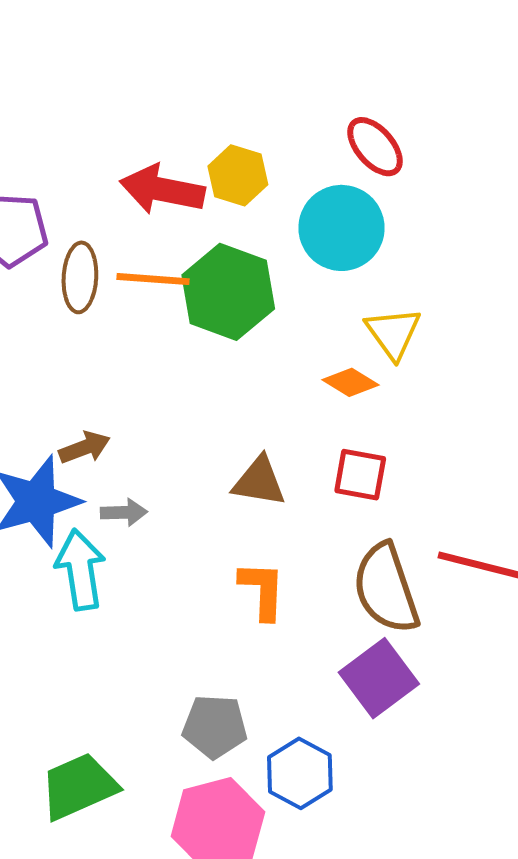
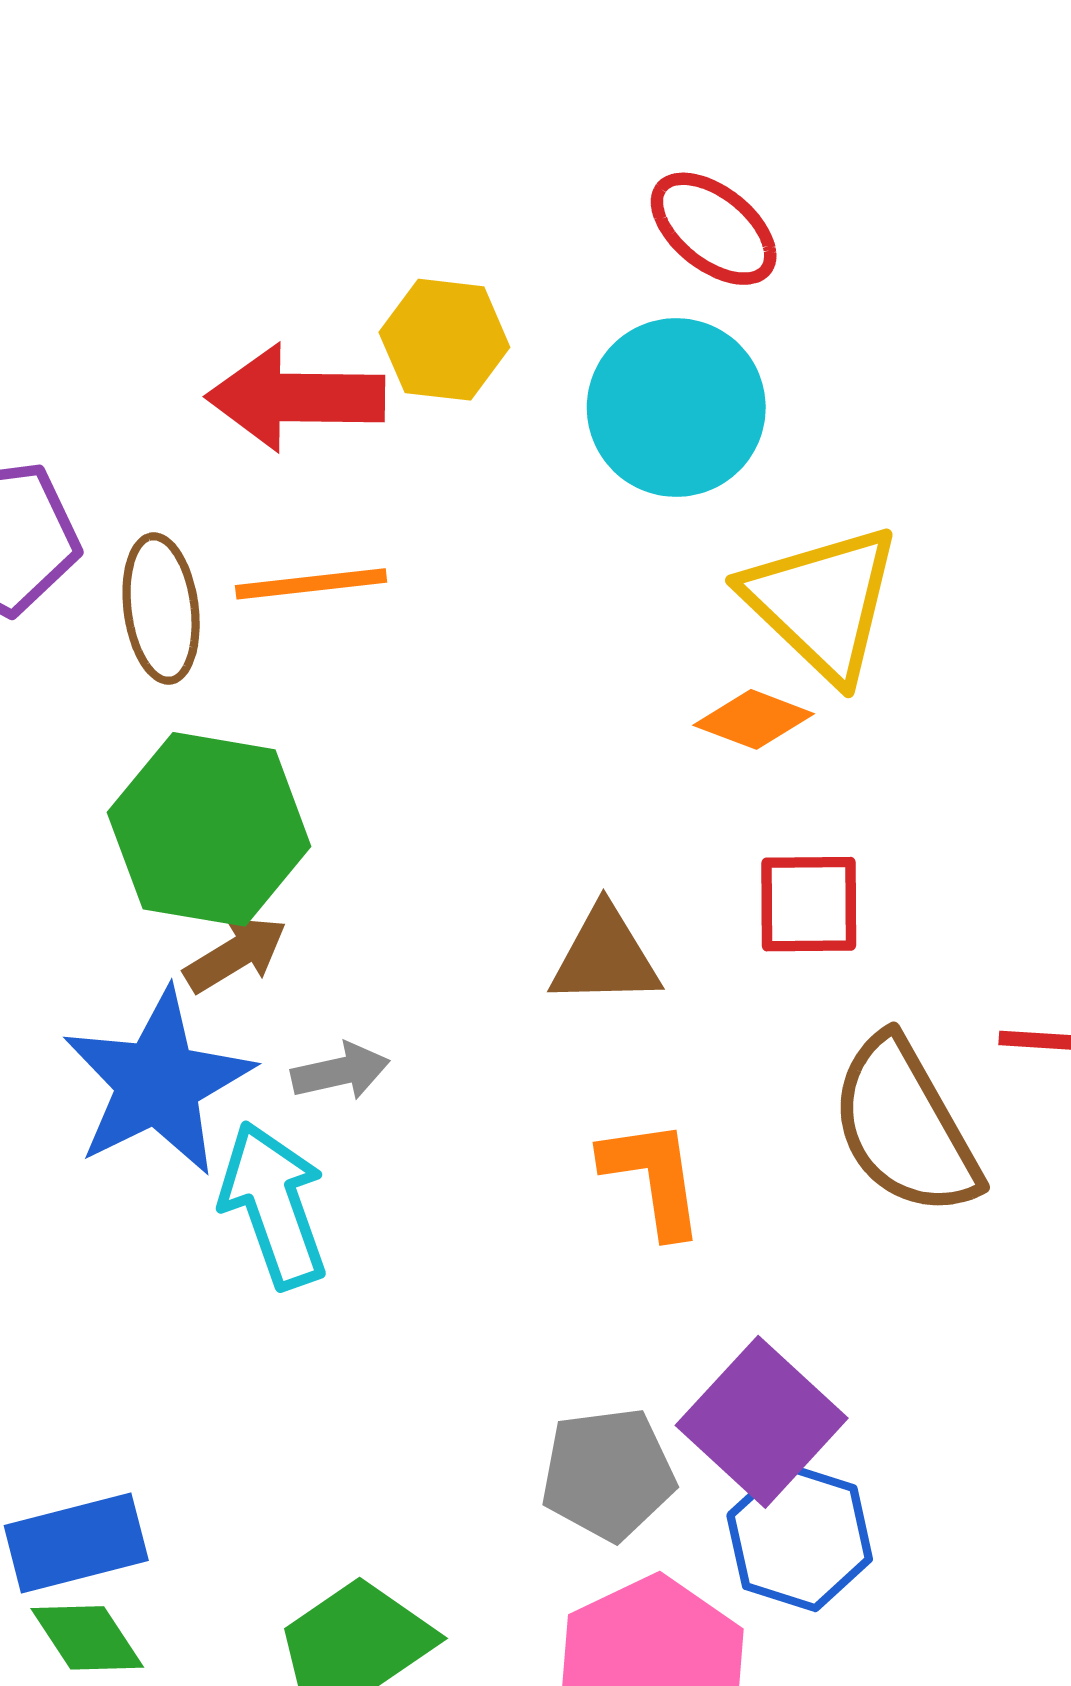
green hexagon: (228, 292) -> (209, 829), moved
yellow triangle: (393, 333) -> (822, 602), size x1.4
purple square: (379, 678) -> (762, 1422), moved

